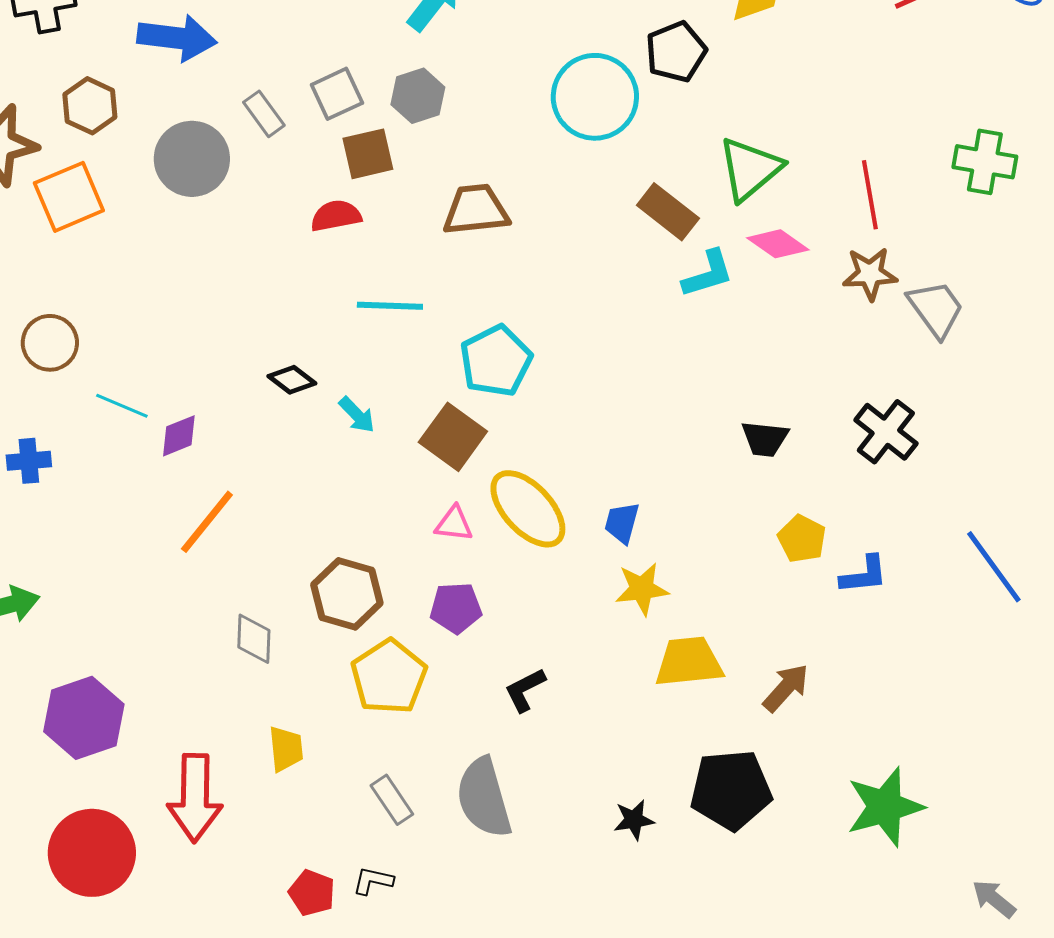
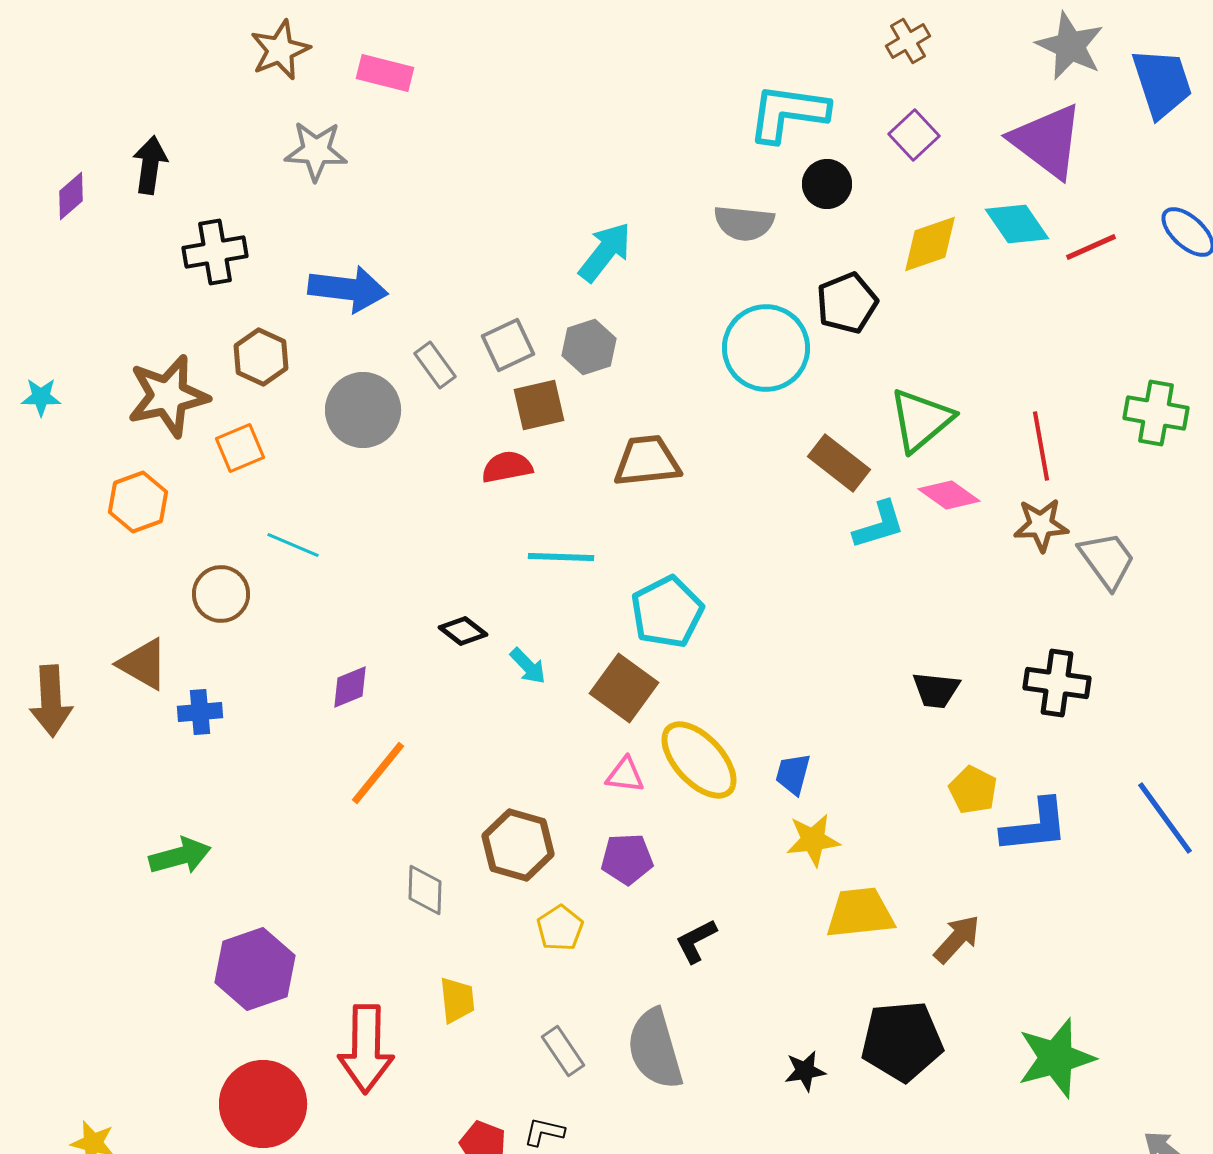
orange square: (69, 197) -> (240, 448), size x0.7
cyan line: (122, 406) -> (293, 545), moved
black cross: (886, 432) -> (1057, 683), turned -30
blue L-shape: (864, 575) -> (1035, 826), size x1.4
yellow pentagon: (389, 677) -> (560, 928), size x0.6

